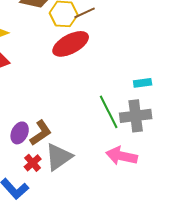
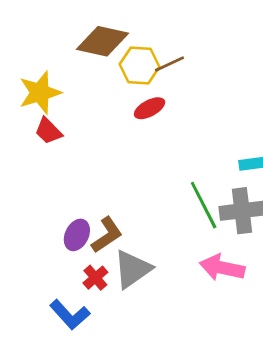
red ellipse: (71, 44) -> (149, 108), size x0.6

